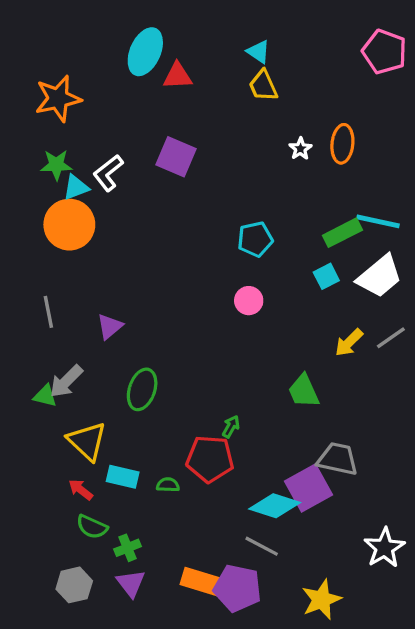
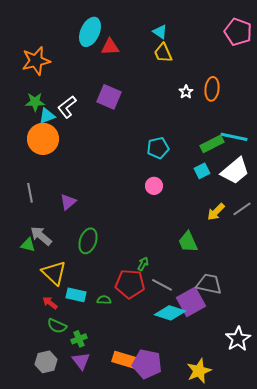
gray arrow: (66, 381) -> (41, 236), turned 85
gray line: (262, 546) -> (162, 285), moved

